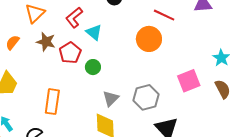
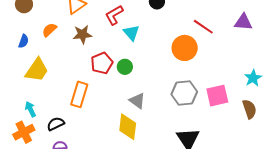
brown star: (46, 42) -> (82, 34), turned -30
red pentagon: (70, 53) -> (102, 63), moved
gray hexagon: (146, 97) -> (184, 93), moved
gray triangle: (111, 98) -> (137, 101), turned -48

